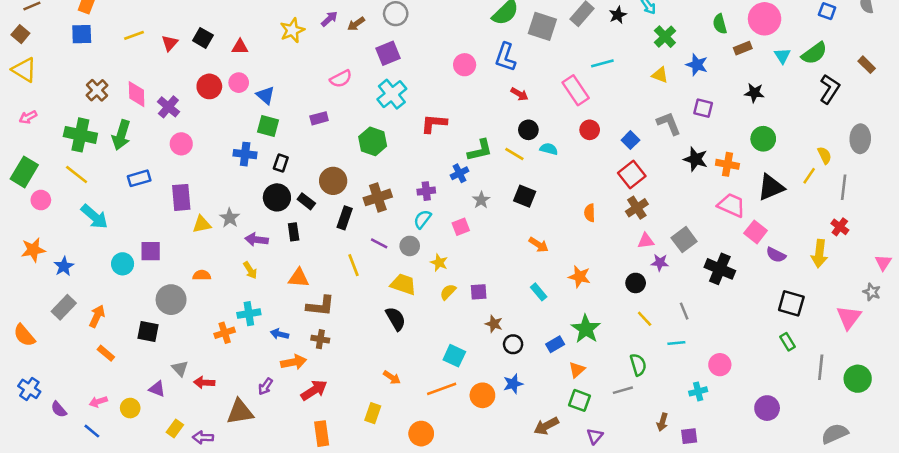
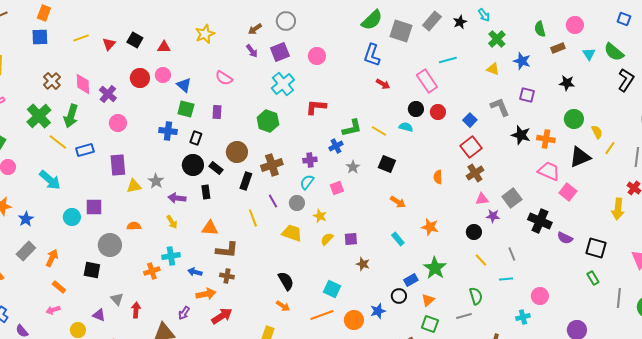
purple arrow: (329, 19) -> (252, 51), moved, turned 96
pink circle: (765, 19) -> (575, 25), size x0.7
green semicircle: (814, 53) -> (614, 52), turned 75
pink circle: (465, 65) -> (317, 56), moved
pink semicircle: (341, 79) -> (224, 78), moved, turned 60
purple rectangle: (319, 118) -> (217, 112), moved, turned -72
black circle: (528, 130) -> (416, 109), moved
green cross: (80, 135) -> (39, 116), turned 35
yellow semicircle: (824, 155) -> (597, 132), moved
yellow line: (77, 174) -> (58, 142), moved
purple line: (379, 243) -> (273, 201), turned 32
purple semicircle: (776, 255) -> (565, 238), moved
black semicircle: (396, 319) -> (286, 281), moved
black circle: (513, 344) -> (399, 296), moved
red arrow: (204, 383) -> (136, 310), turned 91
pink arrow: (98, 402) -> (53, 310), moved

